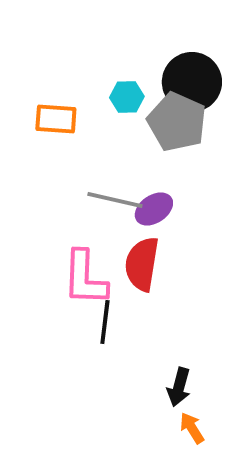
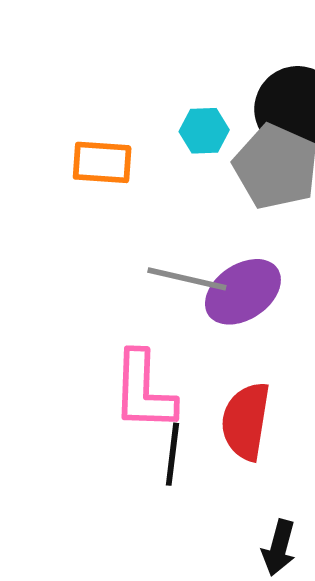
purple ellipse: (154, 209) -> (243, 292), size x1.4
red semicircle: (142, 264) -> (246, 421), moved

